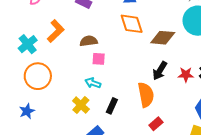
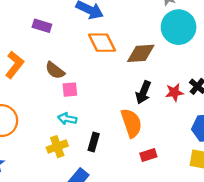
brown semicircle: (89, 41) -> (55, 70), turned -126
yellow cross: (81, 105) -> (57, 147), turned 36
red rectangle: (156, 124) -> (148, 155), turned 32

